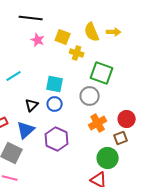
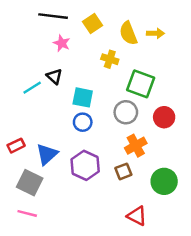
yellow square: (63, 37) -> (93, 23), moved, turned 35
black triangle: (32, 105) -> (54, 76), moved, turned -32
red circle: (127, 119) -> (164, 117), moved
brown square: (121, 138) -> (123, 171), moved
green circle: (108, 158) -> (164, 181), moved

